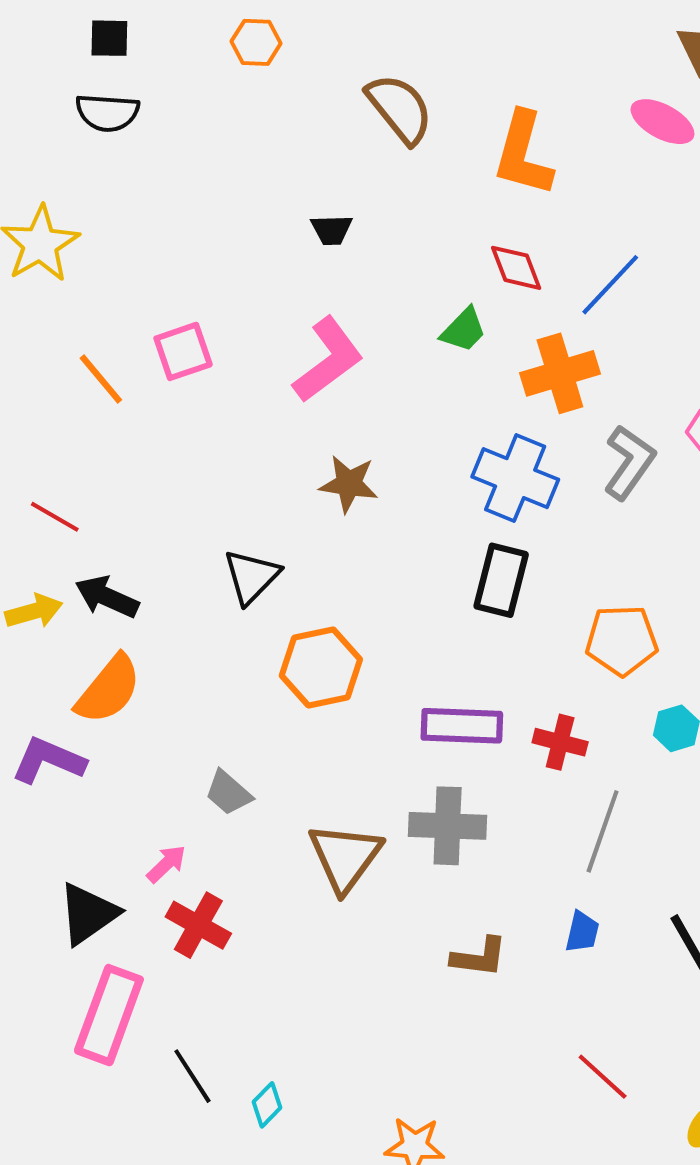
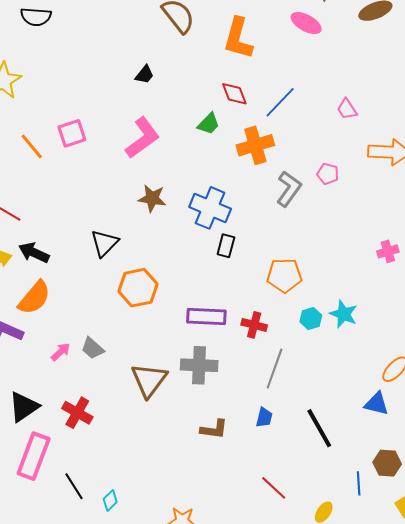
black trapezoid: (332, 230) -> (145, 75), turned -50
blue cross: (515, 478) -> (210, 208), moved
black rectangle: (501, 580) -> (226, 246), size x0.7
pink arrow: (166, 864) -> (61, 352), moved

